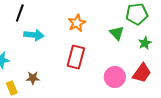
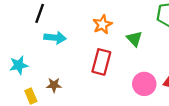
green triangle: (117, 33) -> (134, 39), moved

